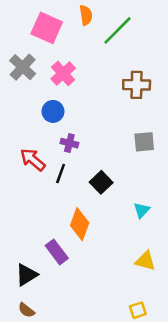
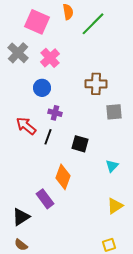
brown cross: (137, 85) -> (96, 84), moved
black square: (101, 182) -> (80, 144), turned -30
yellow triangle: (145, 261) -> (115, 206), turned -48

